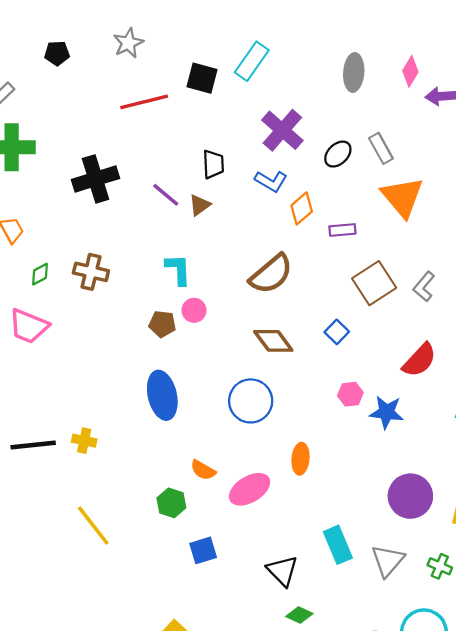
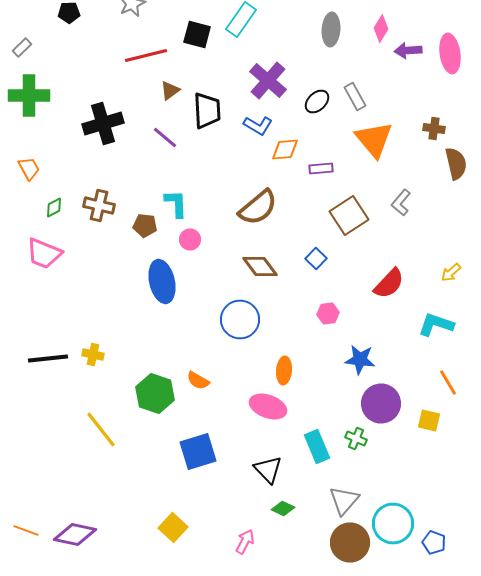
black trapezoid: (213, 164) -> (207, 110), size x1.4
brown triangle: (200, 205) -> (170, 90), moved
orange diamond: (302, 208) -> (285, 150), turned 36
gray L-shape: (424, 287) -> (401, 202), moved
brown pentagon: (162, 324) -> (145, 226), moved
blue ellipse: (162, 395) -> (162, 282), moved
blue star: (387, 412) -> (360, 360), moved
pink ellipse: (250, 489) -> (268, 406), moved, turned 51
green hexagon: (171, 503) -> (155, 394), moved, size x1.5
blue square: (203, 550) -> (198, 452), size x1.5
gray triangle: (388, 561) -> (344, 500), moved
green cross: (440, 566) -> (356, 438), moved

